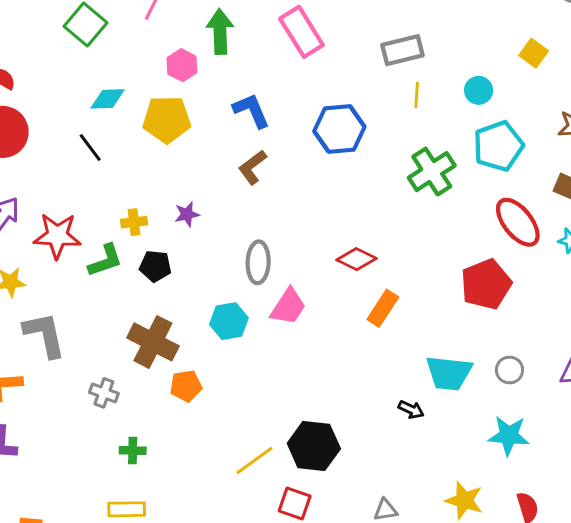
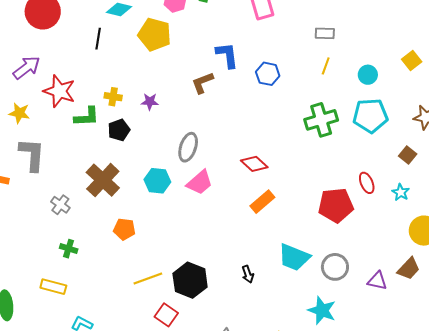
gray rectangle: (402, 50) -> (325, 33), size x0.7
blue L-shape: (251, 111) -> (227, 55), moved
blue hexagon: (339, 129) -> (268, 74), size x0.7
black line: (90, 148) -> (98, 39), turned 30
red ellipse: (518, 222) -> (367, 183), moved, size x0.6
black pentagon: (155, 266) -> (119, 130), turned 30
gray circle: (509, 370) -> (335, 267), size x1.4
orange pentagon: (186, 386) -> (124, 229), moved
black arrow: (411, 410) -> (248, 274), moved, turned 30

